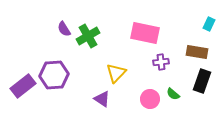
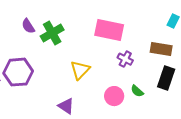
purple cross: (161, 62) -> (125, 59), turned 35
purple triangle: (102, 99) -> (66, 106), moved

